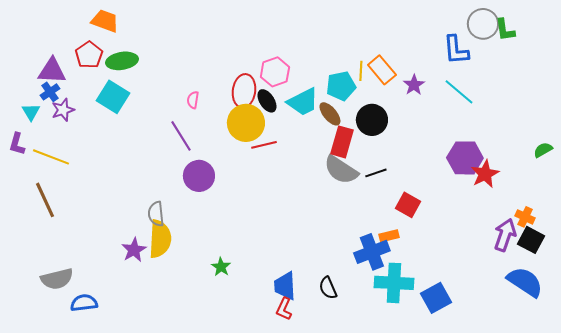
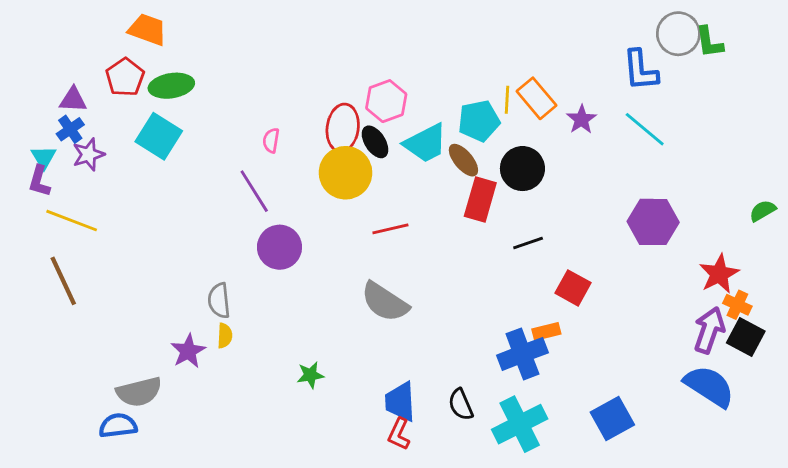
purple triangle: (52, 71) -> (73, 100), size x0.7
purple L-shape: (17, 144) -> (39, 181), moved
red line: (264, 145) -> (390, 229), moved
gray semicircle: (341, 170) -> (385, 302), moved
red star: (485, 174) -> (719, 274), moved
yellow semicircle: (160, 239) -> (225, 336), size x0.5
green star: (221, 267) -> (310, 375), turned 30
gray semicircle: (57, 279) -> (139, 392), moved
blue semicircle: (525, 282) -> (709, 386), moved
cyan cross: (394, 283) -> (520, 424), moved, turned -30

